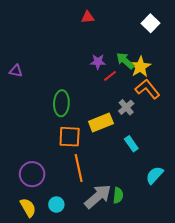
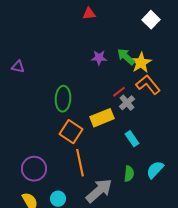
red line: (110, 76) -> (119, 92), moved
orange square: (70, 137) -> (71, 132), turned 30
green semicircle: (118, 195) -> (129, 174), moved

